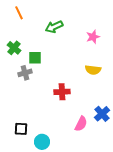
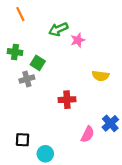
pink star: (93, 37) -> (78, 40), moved
green cross: (14, 48) -> (15, 52), turned -32
green square: (35, 58) -> (38, 63), turned 32

